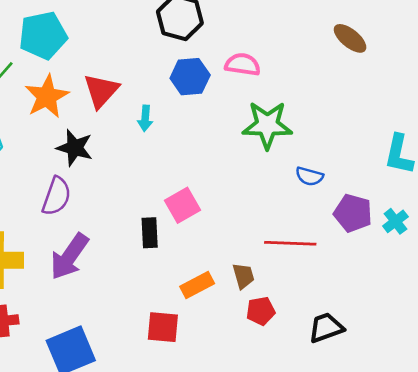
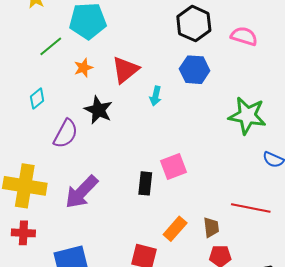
pink semicircle: (243, 64) -> (244, 36), moved
orange star: (47, 97) -> (83, 68), size x0.6
purple semicircle: (56, 196) -> (66, 134), moved
orange rectangle: (197, 285) -> (175, 229), turned -30

